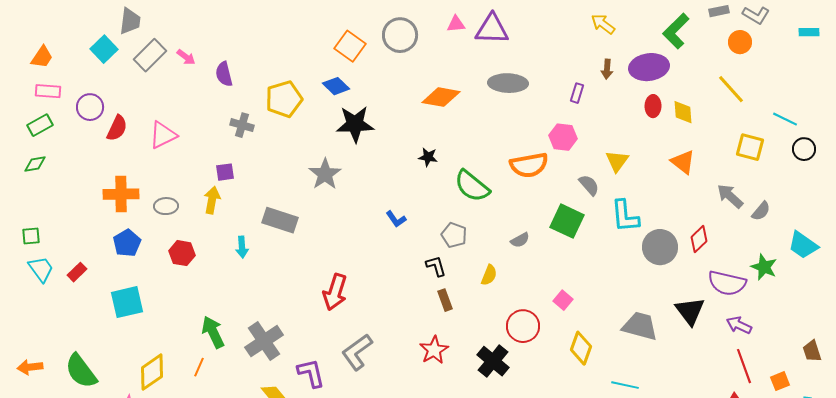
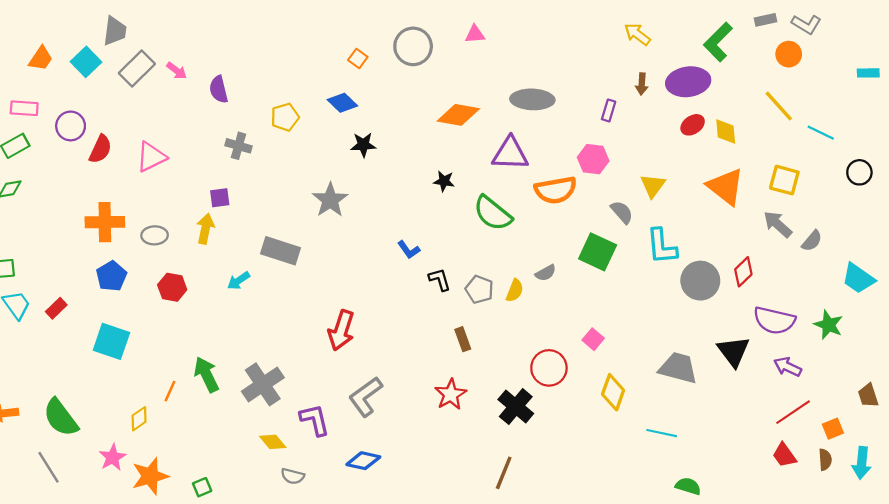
purple triangle: (492, 29) -> (510, 154), moved
cyan rectangle: (809, 32) -> (868, 73), moved
orange square: (350, 46) -> (358, 59), size x0.6
orange trapezoid: (42, 57) -> (41, 59), moved
yellow pentagon: (284, 99) -> (285, 117), size x0.7
red ellipse: (653, 106) -> (693, 125), turned 55
cyan line: (785, 119) -> (821, 133), moved
black star: (355, 124) -> (363, 145), size x0.6
yellow square: (750, 147) -> (784, 180), moved
orange triangle: (683, 162) -> (726, 187), size x1.4
gray pentagon: (454, 235) -> (479, 289), moved
cyan arrow: (242, 247) -> (238, 281), turned 60
black L-shape: (436, 266) -> (440, 280), moved
green star: (764, 267) -> (828, 325), moved
yellow semicircle: (489, 275) -> (515, 291), moved
cyan square: (127, 302) -> (111, 341), turned 32
red line: (744, 366) -> (793, 412), turned 76
orange line: (199, 367) -> (170, 391), moved
yellow diamond: (152, 372) -> (139, 419), size x0.6

